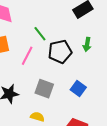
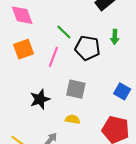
black pentagon: (60, 52) -> (87, 48), turned 30
blue square: (78, 88) -> (122, 91), moved

